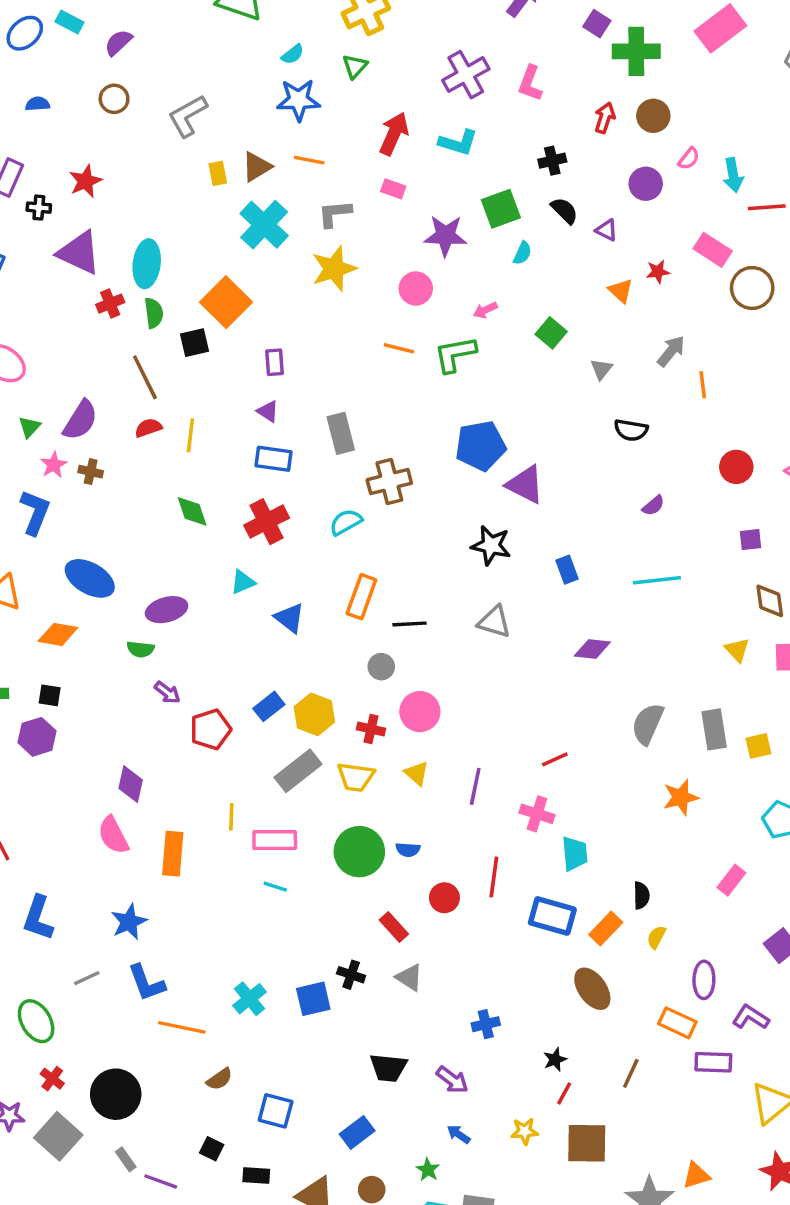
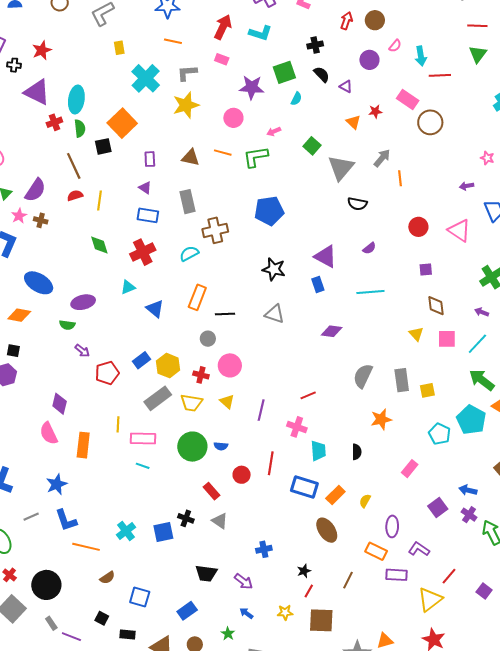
brown triangle: (257, 167) -> (191, 158), moved, turned 42
gray triangle: (601, 369) -> (341, 168), size x2.0
purple triangle: (525, 485) -> (326, 256), moved
black semicircle: (641, 895) -> (357, 452), moved

